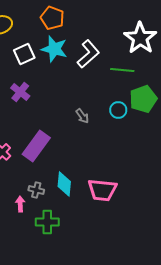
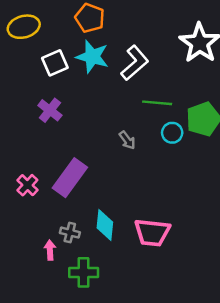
green line: (122, 70) -> (157, 103), moved

